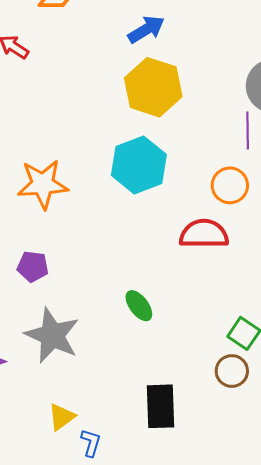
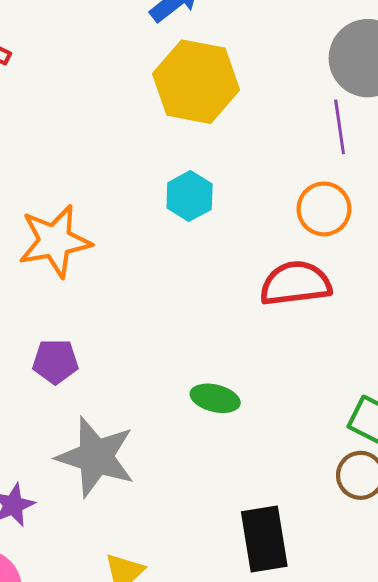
cyan hexagon: (139, 165) -> (190, 196), size x0.6
green ellipse: (139, 306) -> (215, 398), turned -32

